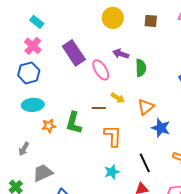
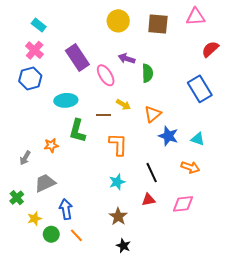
brown square: (151, 21) -> (158, 24), size x1.5
cyan ellipse: (33, 105) -> (66, 100), moved
orange star: (49, 126) -> (51, 145), moved

